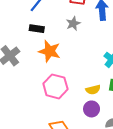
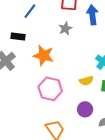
black rectangle: (37, 29) -> (18, 37), moved
yellow semicircle: (93, 90) -> (86, 81), moved

